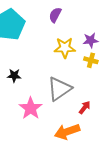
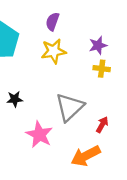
yellow star: (65, 48) -> (54, 51), moved

